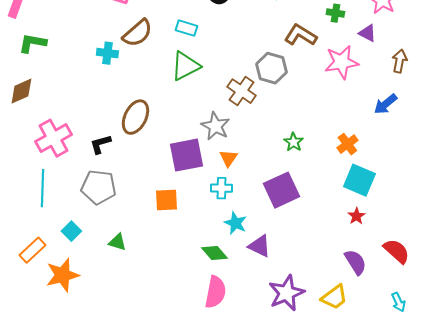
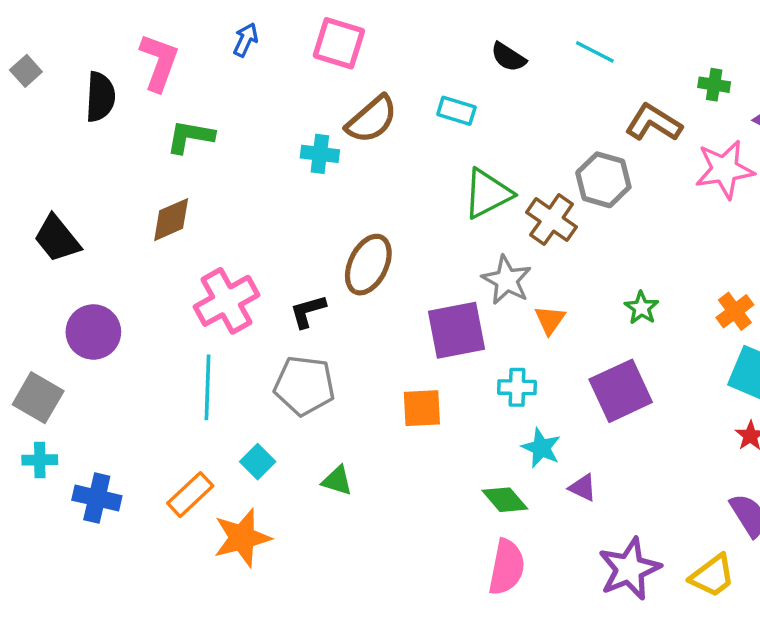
green triangle: (185, 66) -> (488, 194), moved
orange triangle: (228, 158) -> (550, 320), moved
purple triangle: (259, 246) -> (583, 488), size x0.7

